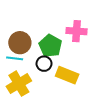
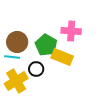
black circle: (44, 64) -> (36, 69), moved
yellow rectangle: (67, 75) -> (62, 57), moved

